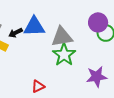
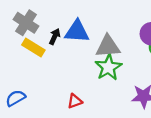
black arrow: (16, 33) -> (55, 37), turned 136

